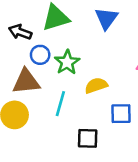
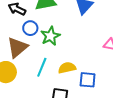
brown triangle: (26, 82) -> (17, 47), turned -40
yellow semicircle: (96, 85) -> (67, 68), moved

